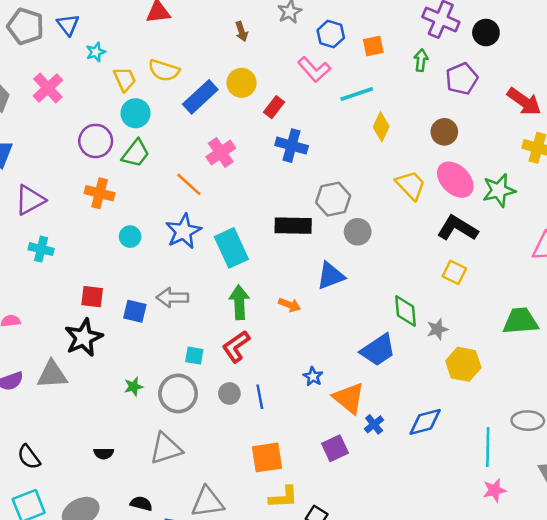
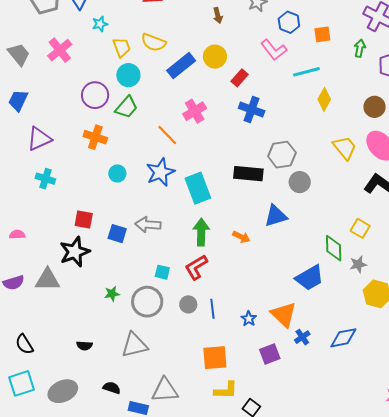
yellow square: (454, 272) -> (360, 228), moved
blue star: (313, 376) -> (249, 319), moved

